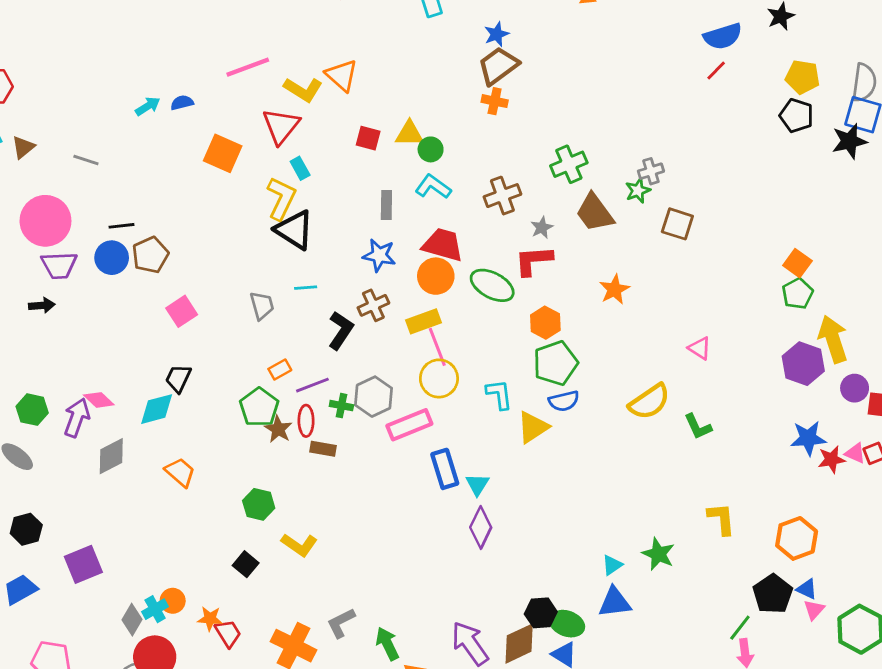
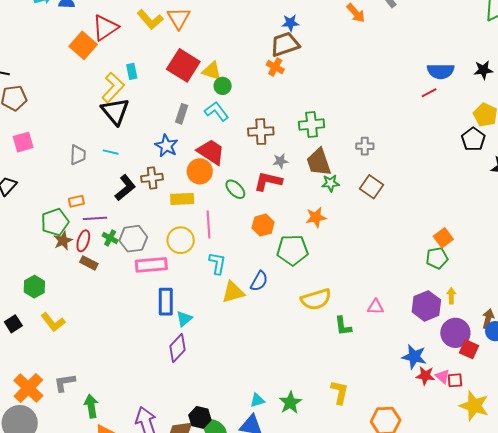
red triangle: (281, 126) -> (105, 28), moved
red square: (368, 138) -> (183, 65), size x1.8
green star: (638, 191) -> (331, 183), moved
green ellipse: (492, 285) -> (235, 189), size x0.7
yellow arrow: (833, 339) -> (451, 296), size x0.5
pink line: (437, 347) -> (208, 224), moved
pink triangle: (700, 348) -> (376, 307), moved, turned -48
green pentagon: (556, 363) -> (292, 250), moved
purple circle: (855, 388) -> (455, 333), size x1.5
blue semicircle: (564, 401) -> (259, 281), turned -65

